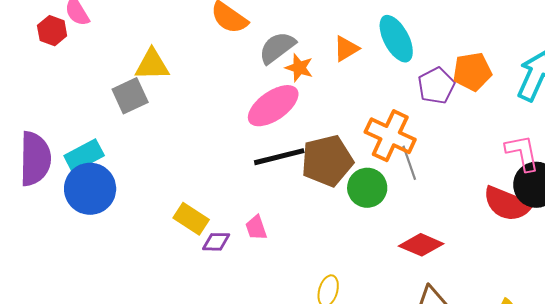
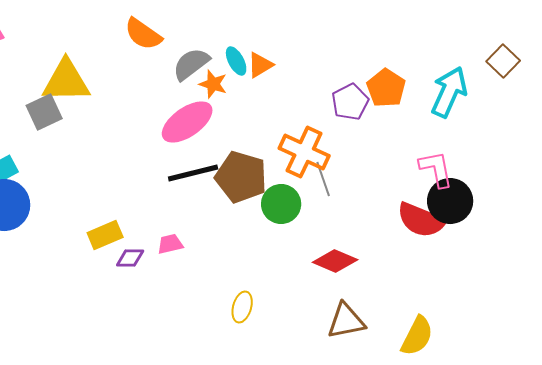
cyan ellipse: (396, 39) -> (236, 61), moved, size x0.6
yellow triangle: (152, 65) -> (66, 81), size x1.4
orange pentagon: (472, 72) -> (386, 88), turned -30
brown pentagon: (327, 161) -> (241, 177), turned 30
yellow rectangle: (191, 219) -> (105, 235), turned -56
pink trapezoid: (256, 228) -> (170, 244), turned 96

